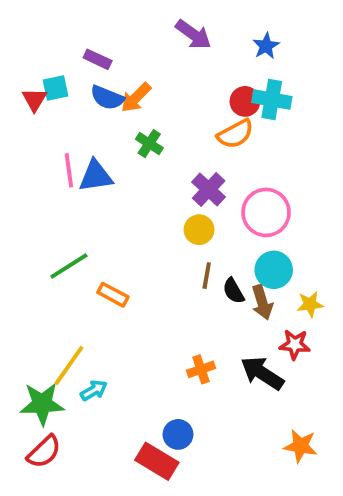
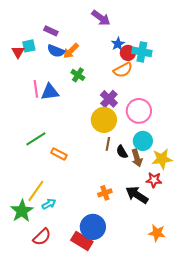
blue star: (266, 46) -> (118, 44), moved
yellow circle: (199, 230) -> (104, 120), size x1.6
yellow star: (310, 304) -> (162, 159), size x1.5
green star: (42, 404) -> (22, 211), turned -30
blue circle: (178, 434) -> (93, 227), size x1.6
red semicircle: (44, 452) -> (42, 237), moved

